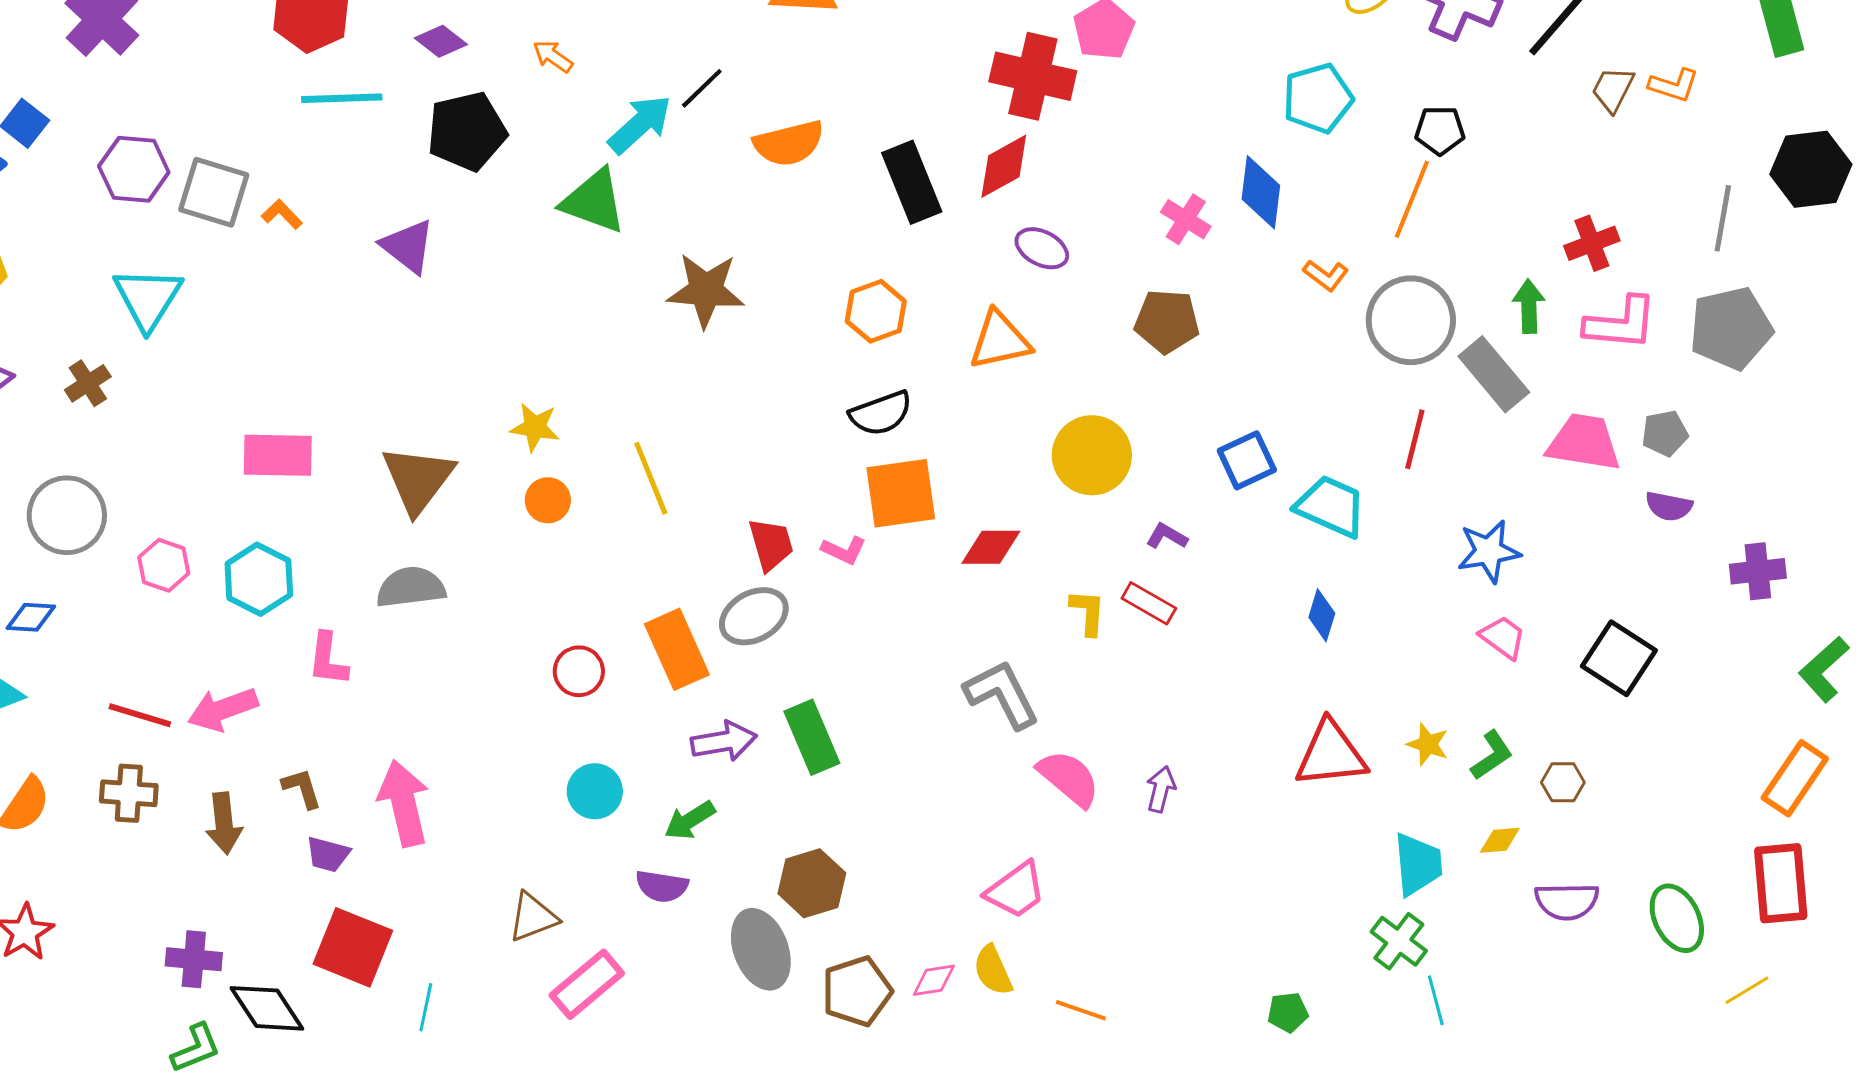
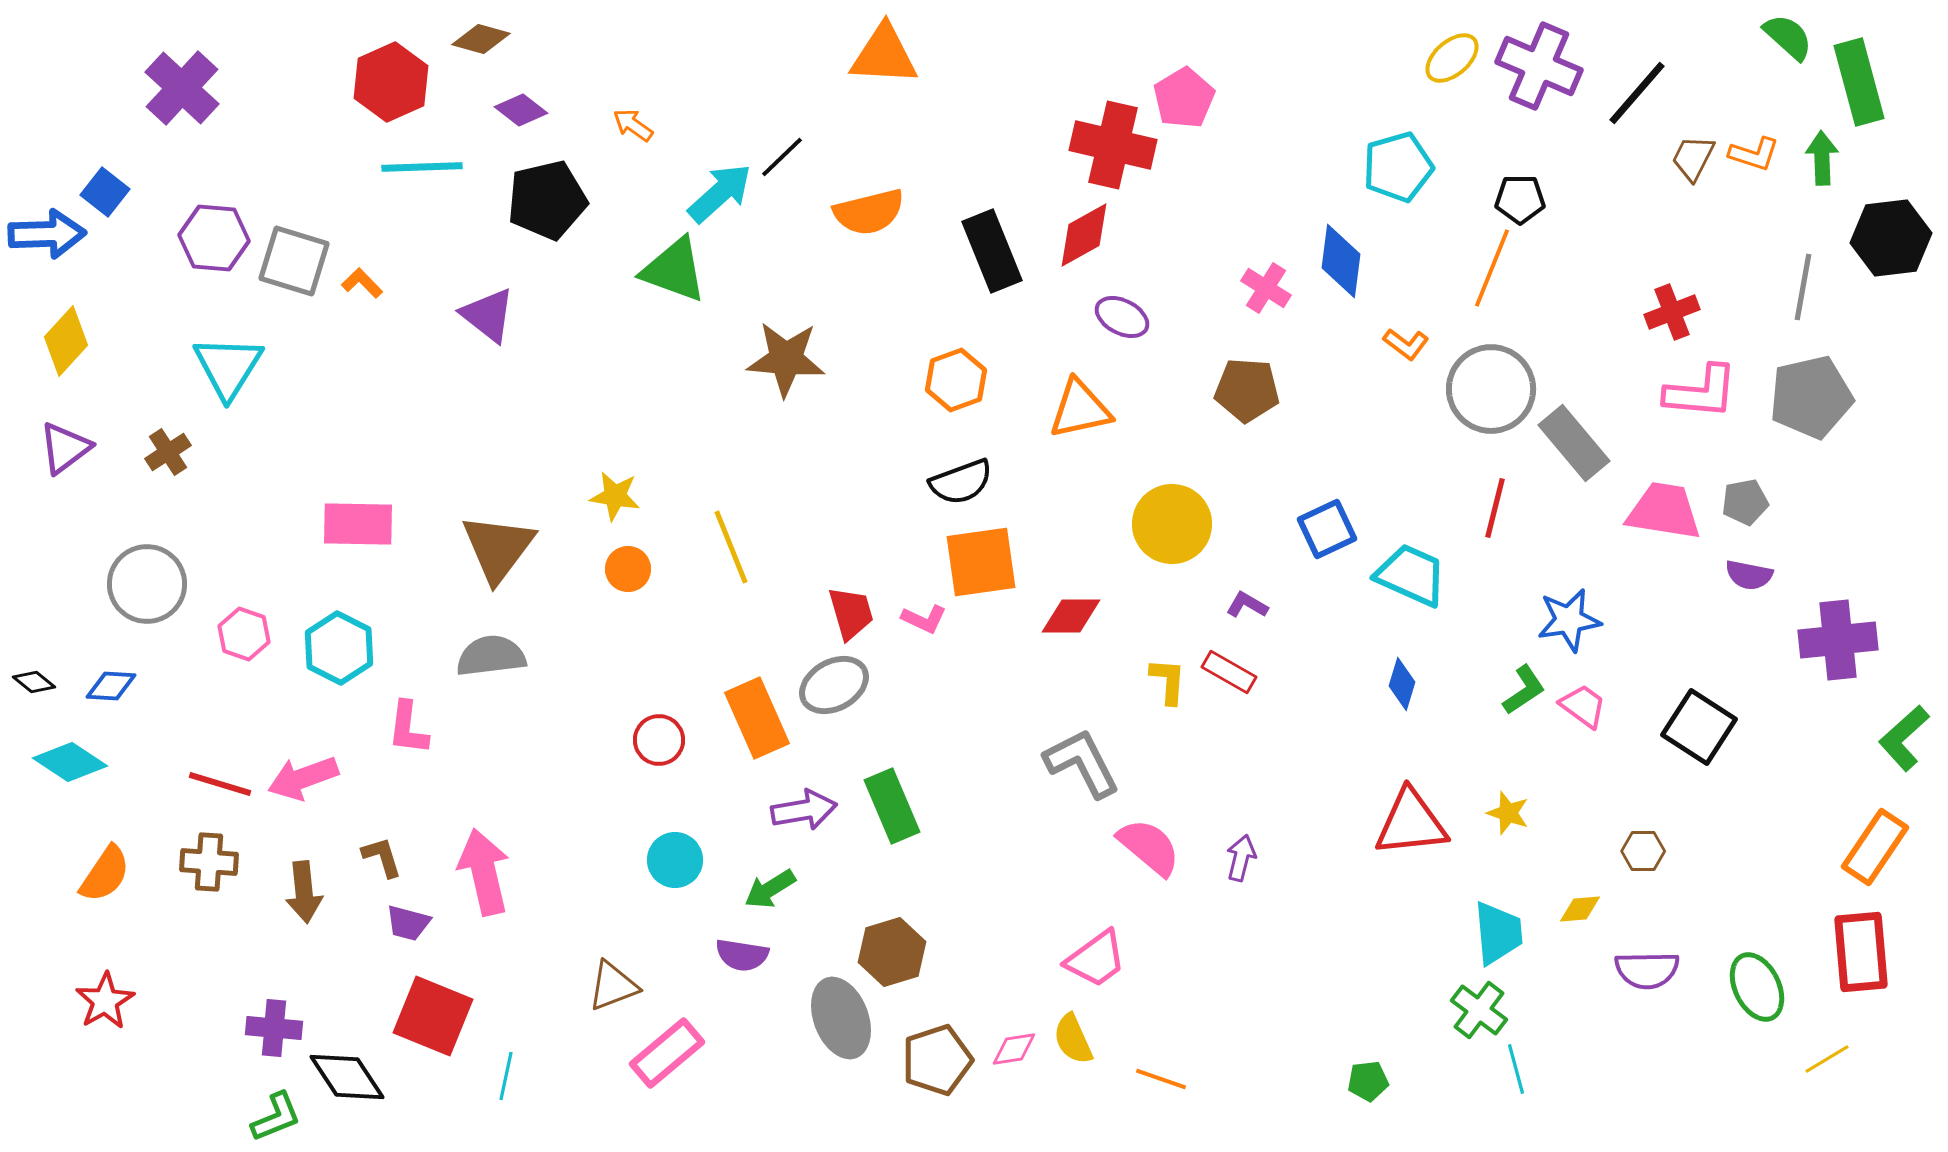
green arrow: (1529, 306) -> (1822, 158), moved
purple cross: (1758, 571) -> (1838, 640), size x1.4
green L-shape: (1492, 755) -> (1524, 690), moved

